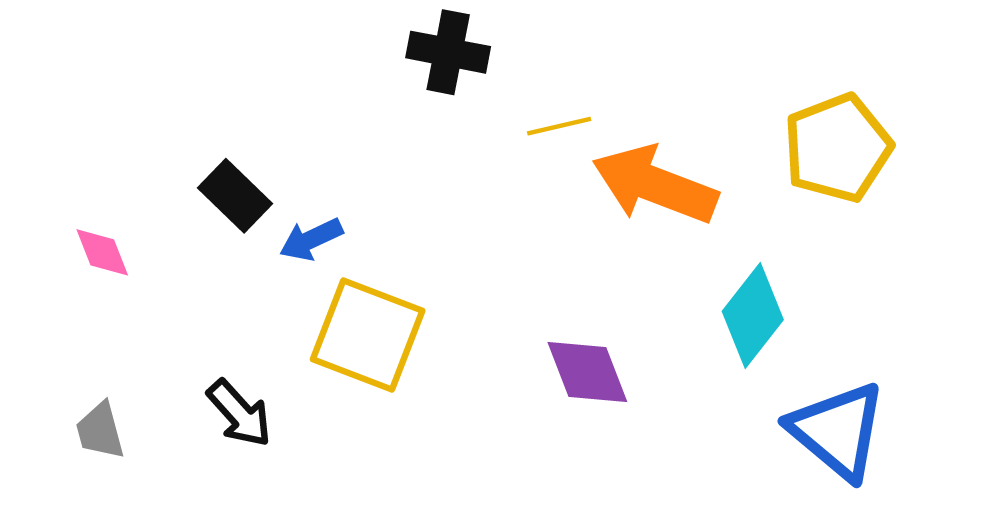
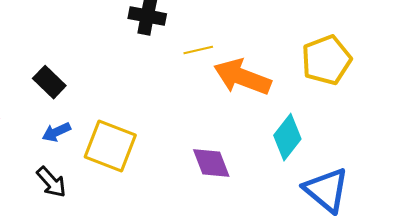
blue arrow: (311, 239) -> (56, 132), moved

